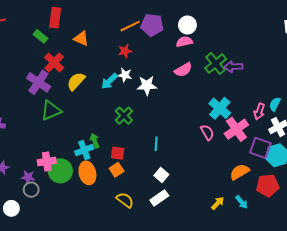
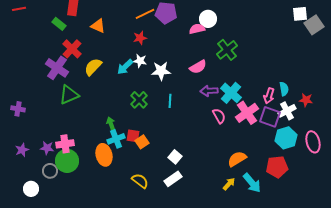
white circle: (187, 25) -> (208, 19), moved
purple arrow: (233, 67) -> (209, 91), moved
pink semicircle: (183, 70) -> (198, 67), moved
cyan semicircle: (275, 104) -> (284, 89), turned 144
cyan line: (156, 144) -> (170, 101), moved
purple square: (260, 148) -> (270, 117), moved
cyan cross: (84, 150) -> (116, 139), moved
orange square: (117, 170) -> (142, 142), moved
green circle: (60, 171) -> (67, 161), moved
orange semicircle: (240, 172) -> (237, 159), moved
purple star: (28, 177) -> (47, 148), moved
cyan arrow: (242, 202) -> (252, 183), size x1.5

